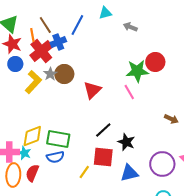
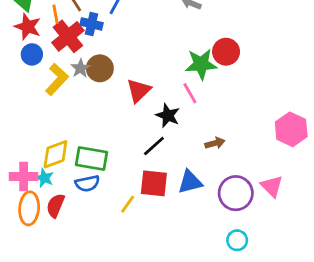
blue cross: (58, 42) -> (92, 24), turned 35
brown arrow: (171, 119) -> (215, 143), moved, turned -40
black star: (126, 142) -> (168, 115), moved
blue triangle: (129, 173) -> (190, 182), moved

